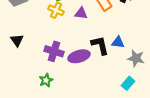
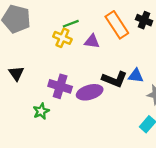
black L-shape: (100, 45) -> (114, 79), turned 125
green star: (46, 80) -> (41, 111), moved

